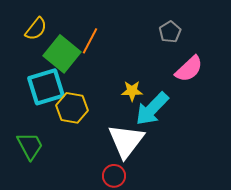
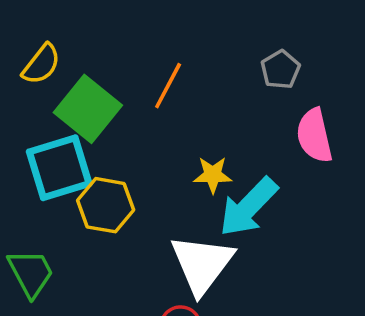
orange line: (90, 41) -> (168, 86), moved
pink semicircle: (189, 69) -> (314, 136), turned 120

